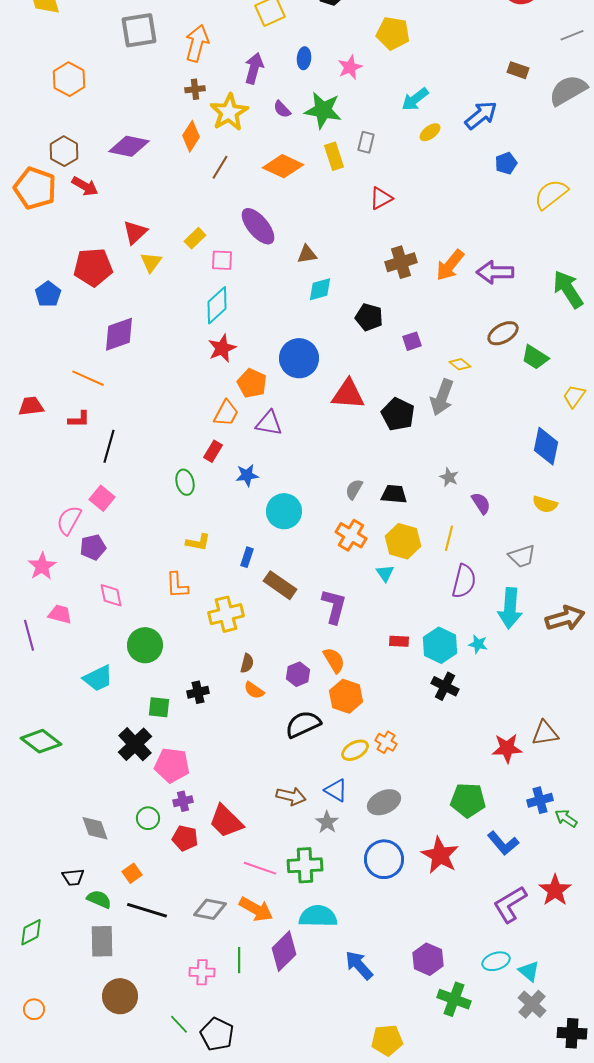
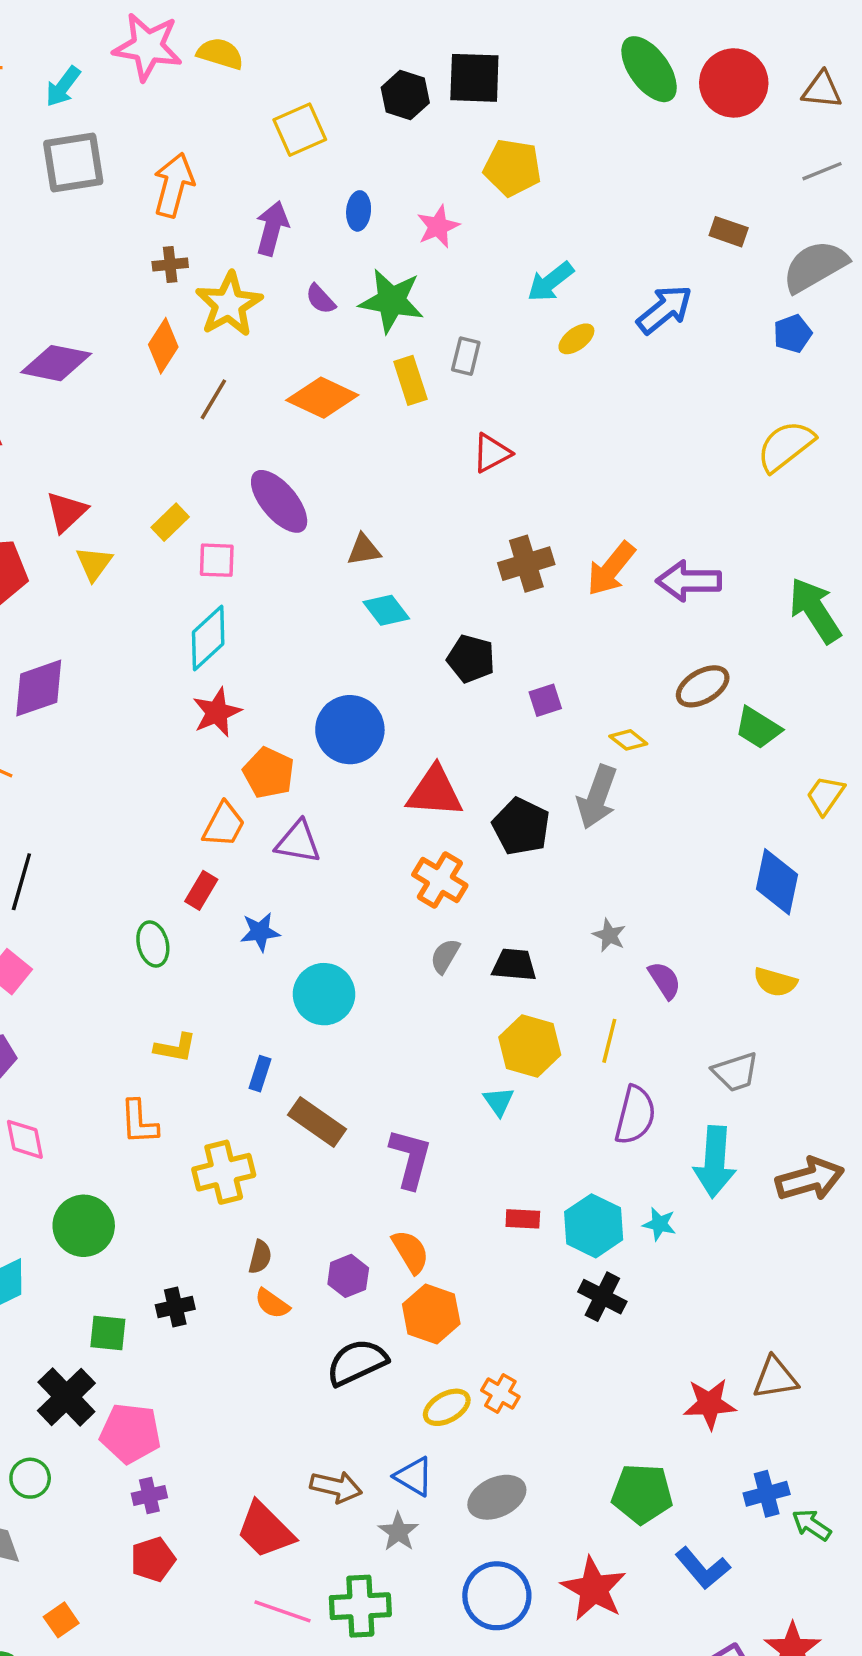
blue pentagon: (506, 163) -> (793, 334), moved
cyan diamond: (320, 289) -> (386, 610), turned 68
orange cross: (351, 535) -> (440, 880), moved
green circle: (148, 818) -> (30, 1478), moved
red trapezoid: (226, 821) -> (265, 1530), moved
red pentagon: (185, 838) -> (153, 1559), turned -30

